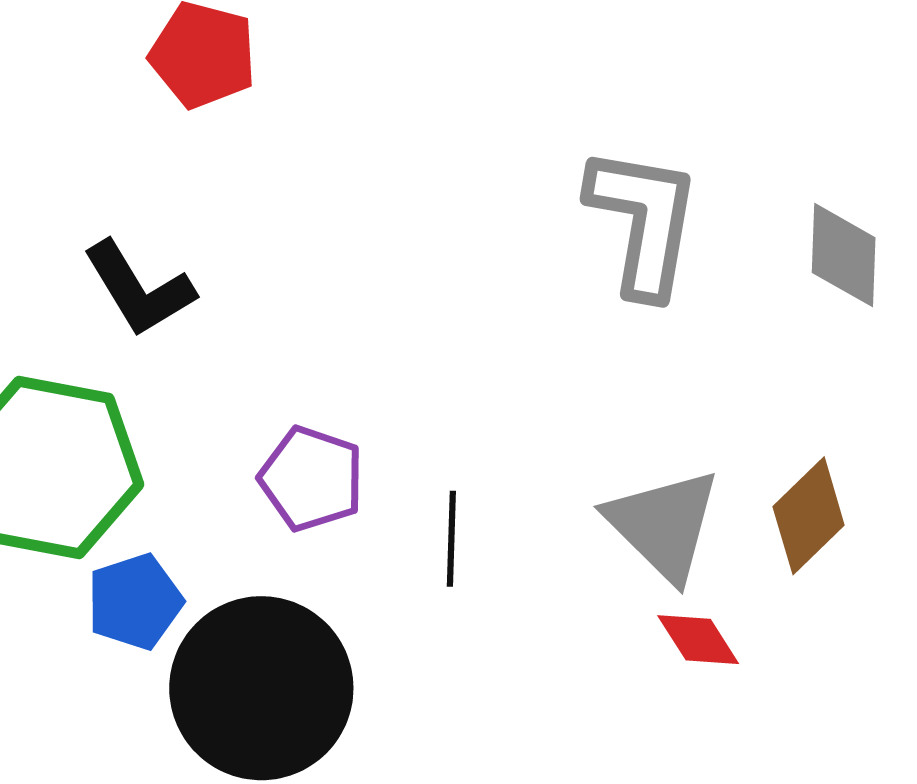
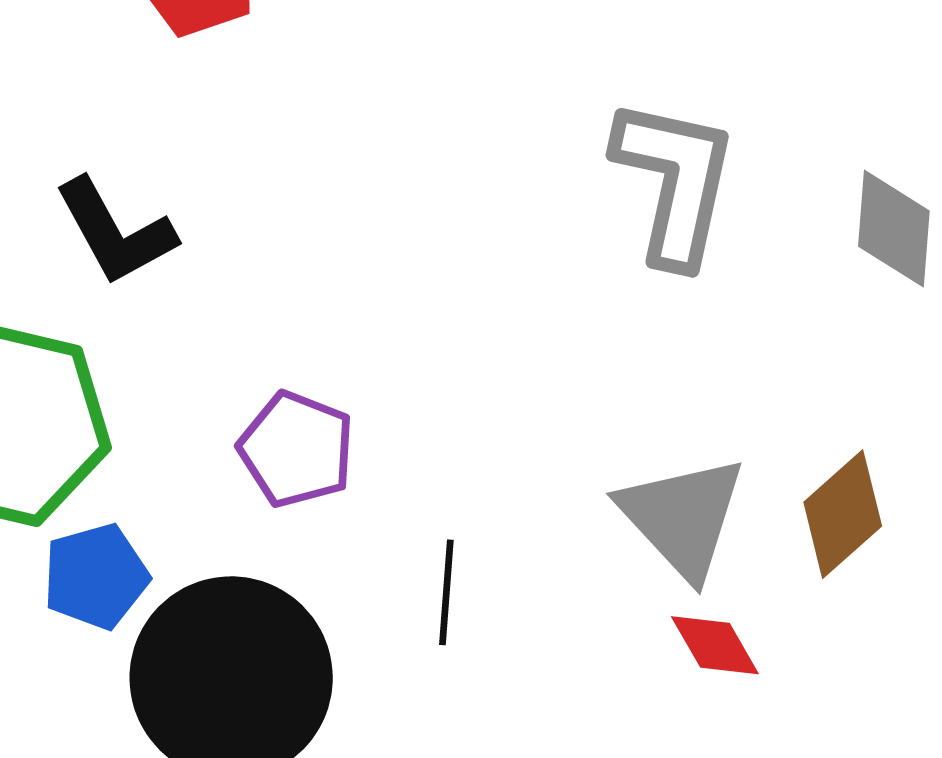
black line: (451, 539) -> (446, 592), moved

